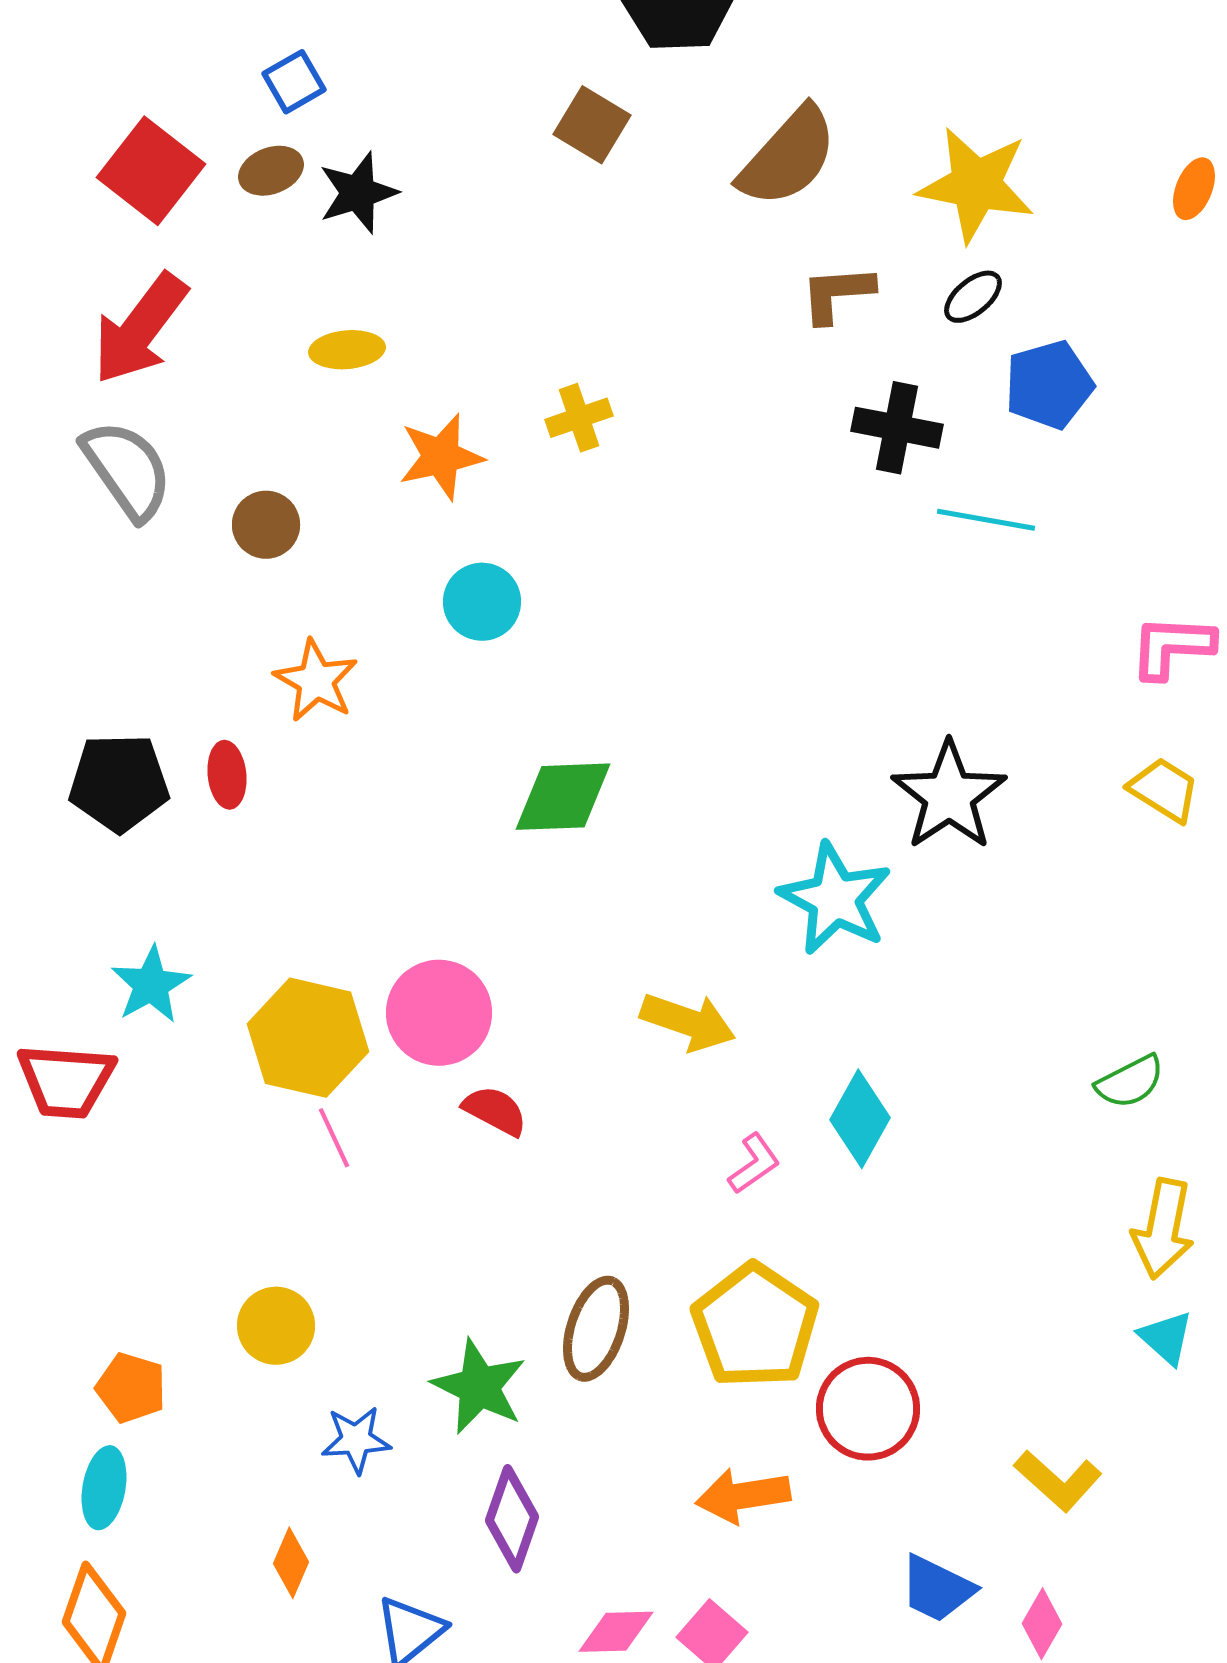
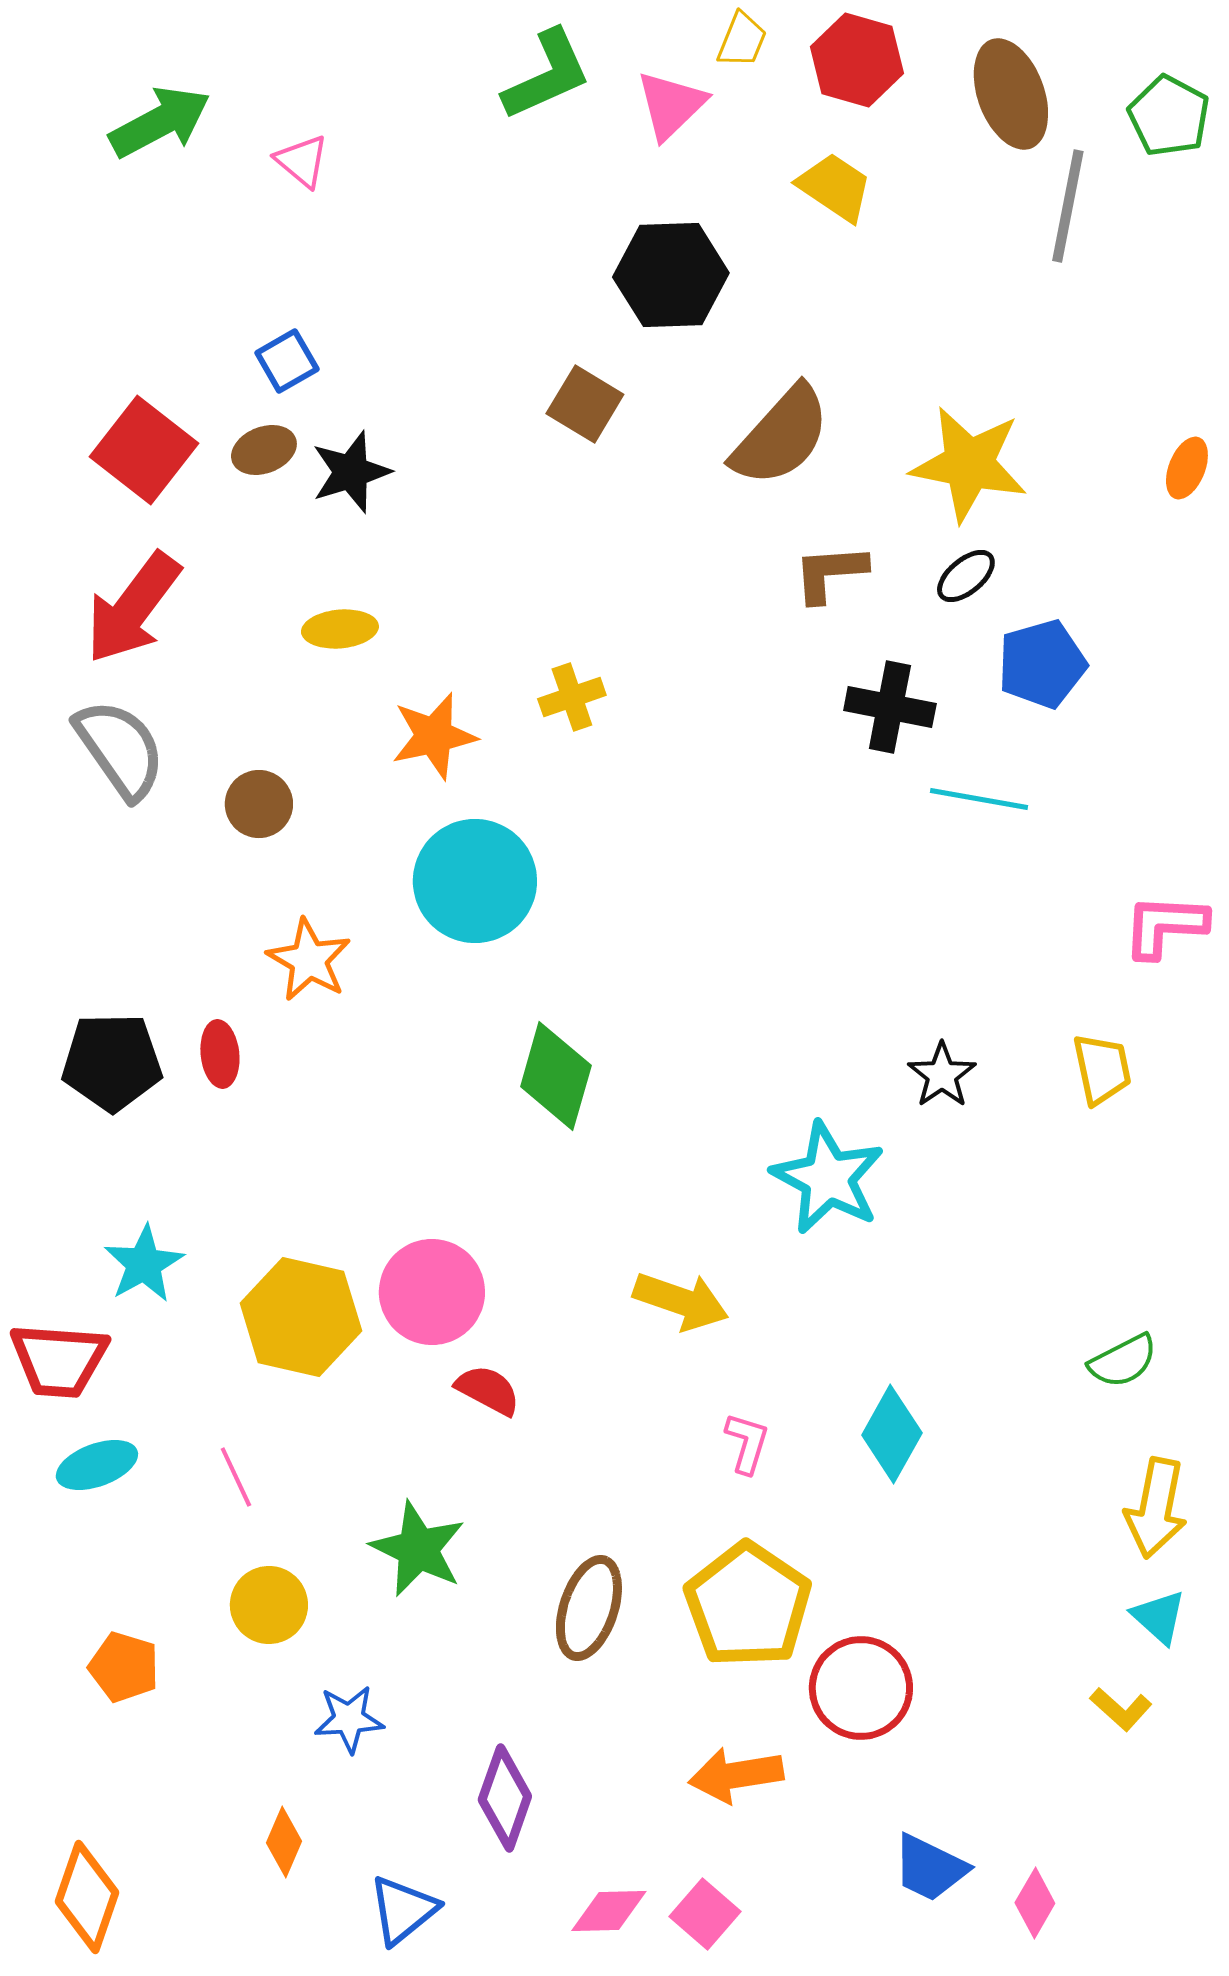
cyan circle: (482, 602) -> (475, 881), size x1.6
yellow trapezoid: (1164, 790) -> (1102, 1069), moved, turned 46
black star: (949, 796) -> (942, 1075), size x0.6
green diamond: (563, 797) -> (556, 1076), turned -72
cyan diamond: (860, 1119) -> (892, 1434), moved
pink line: (334, 1138) -> (236, 1477), moved
pink L-shape: (754, 1164) -> (747, 1443), turned -38
green star: (479, 1387) -> (418, 1549), moved
yellow L-shape: (1058, 1481) -> (1121, 1709), moved, size x0.7
cyan ellipse: (104, 1488) -> (97, 1465), moved, turned 60

